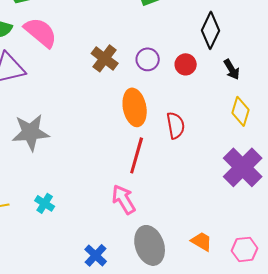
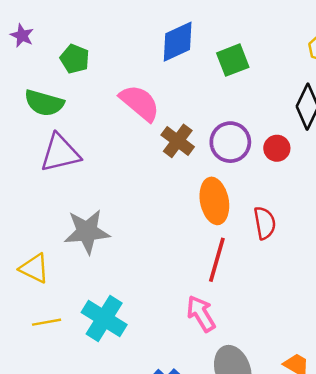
pink semicircle: (41, 32) -> (140, 103), moved
purple circle: (148, 59) -> (230, 142), size x1.4
cyan cross: (45, 203) -> (104, 319), size x1.8

